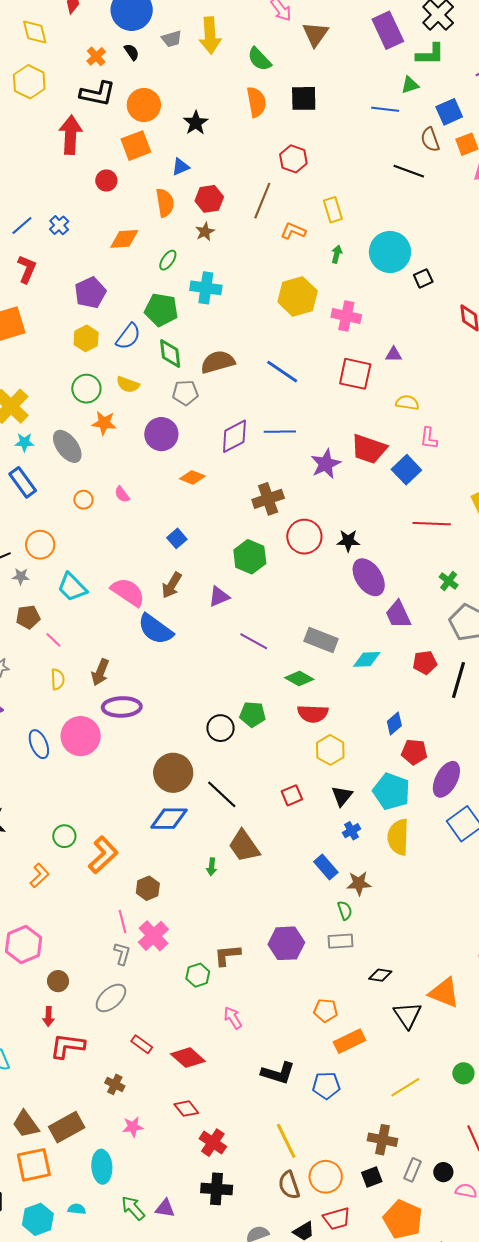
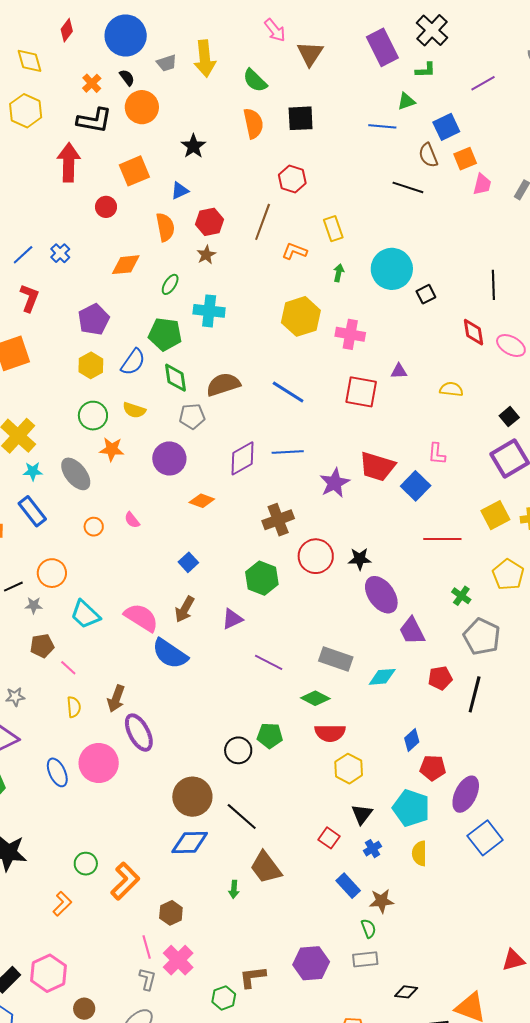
green L-shape: (430, 54) -> (425, 70), size x0.7
orange circle: (144, 105) -> (142, 107), moved
yellow semicircle: (407, 403) -> (451, 389), moved
purple ellipse: (122, 707) -> (139, 733), turned 66
red square: (292, 795) -> (329, 838), moved, turned -30
yellow semicircle: (398, 837) -> (419, 853), size x0.7

